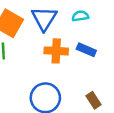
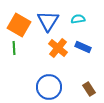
orange cross: (56, 51) -> (58, 48), turned 36

